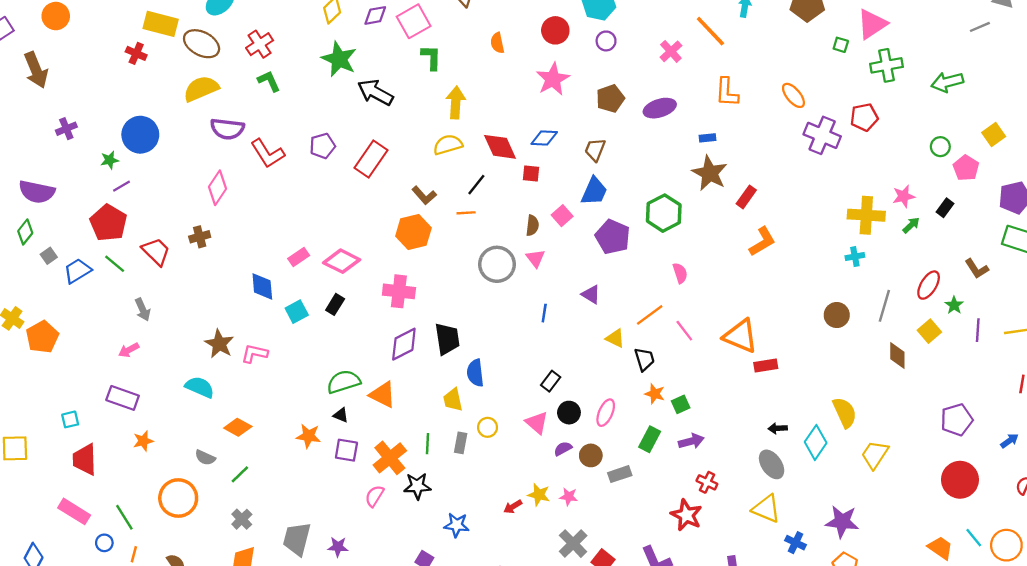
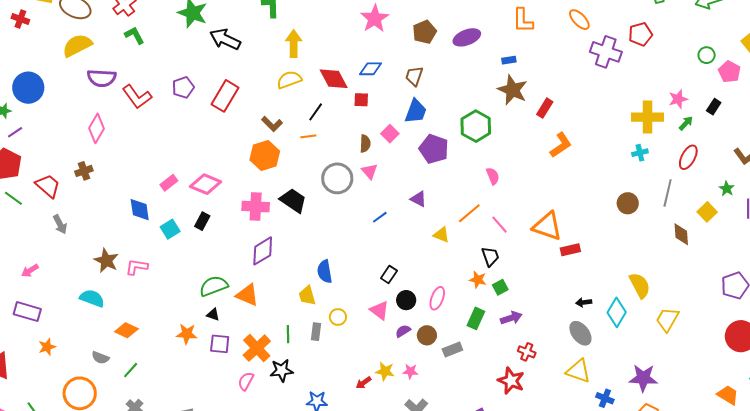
red ellipse: (929, 285) -> (688, 157), moved
gray arrow: (143, 310) -> (60, 224), moved
blue line: (544, 313) -> (380, 217), turned 49
black trapezoid: (447, 339) -> (293, 201), moved, turned -44
black trapezoid: (644, 359) -> (490, 256), moved

